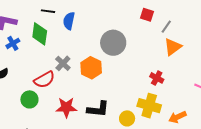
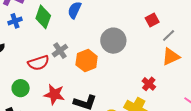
red square: (147, 15) -> (152, 20), turned 32
green circle: (29, 99) -> (21, 88), moved

